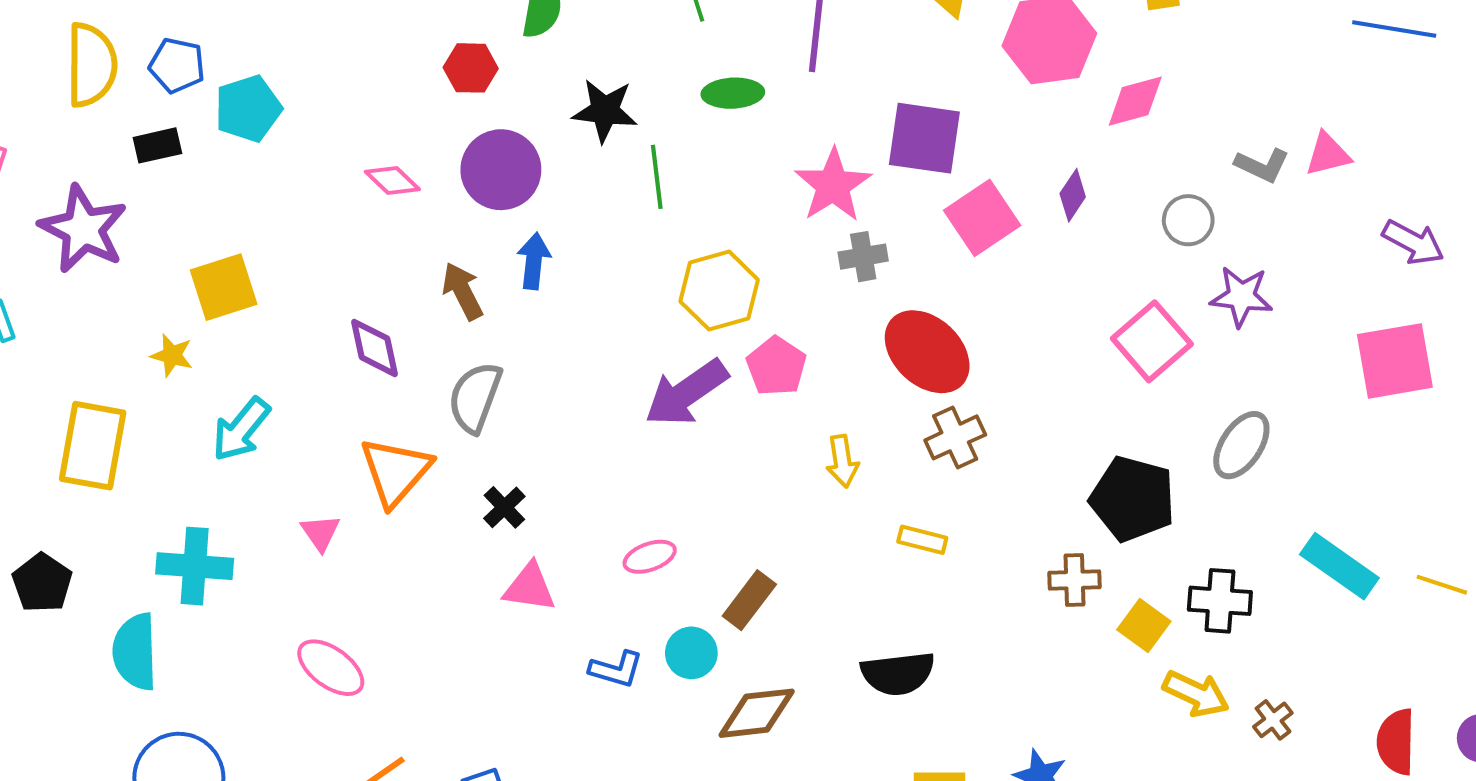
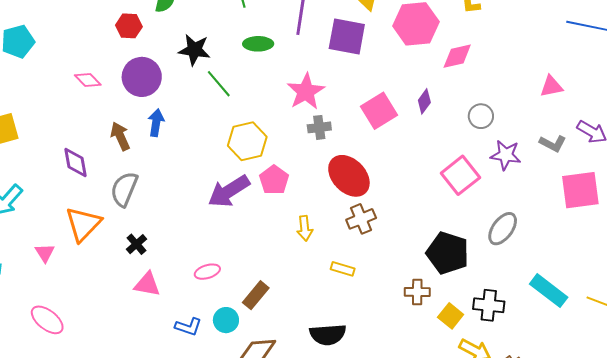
purple square: (924, 138) -> (347, 36), moved
gray L-shape: (1262, 165) -> (553, 144), moved
green line: (657, 177) -> (219, 84), turned -36

